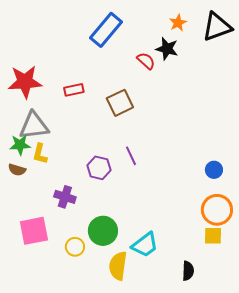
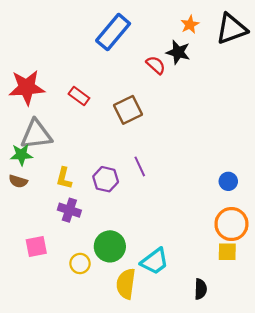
red rectangle: (74, 90) -> (79, 96), turned 48
yellow L-shape: (40, 154) -> (64, 178), moved
pink square: (34, 231) -> (36, 246), size x0.7

